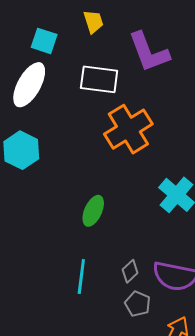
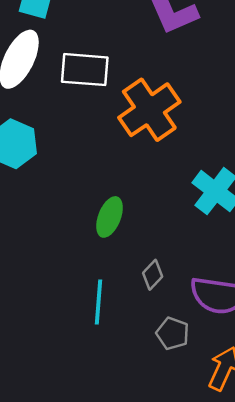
white rectangle: (99, 79) -> (85, 70), moved
gray diamond: (130, 271) -> (153, 275), moved

